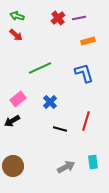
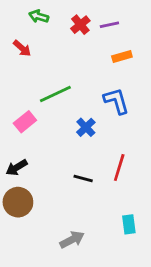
green arrow: (17, 16) -> (39, 16), moved
pink rectangle: (18, 99) -> (25, 122), moved
blue cross: (50, 102) -> (86, 127), moved
brown circle: (13, 166) -> (18, 202), moved
gray arrow: (66, 167) -> (72, 240), moved

